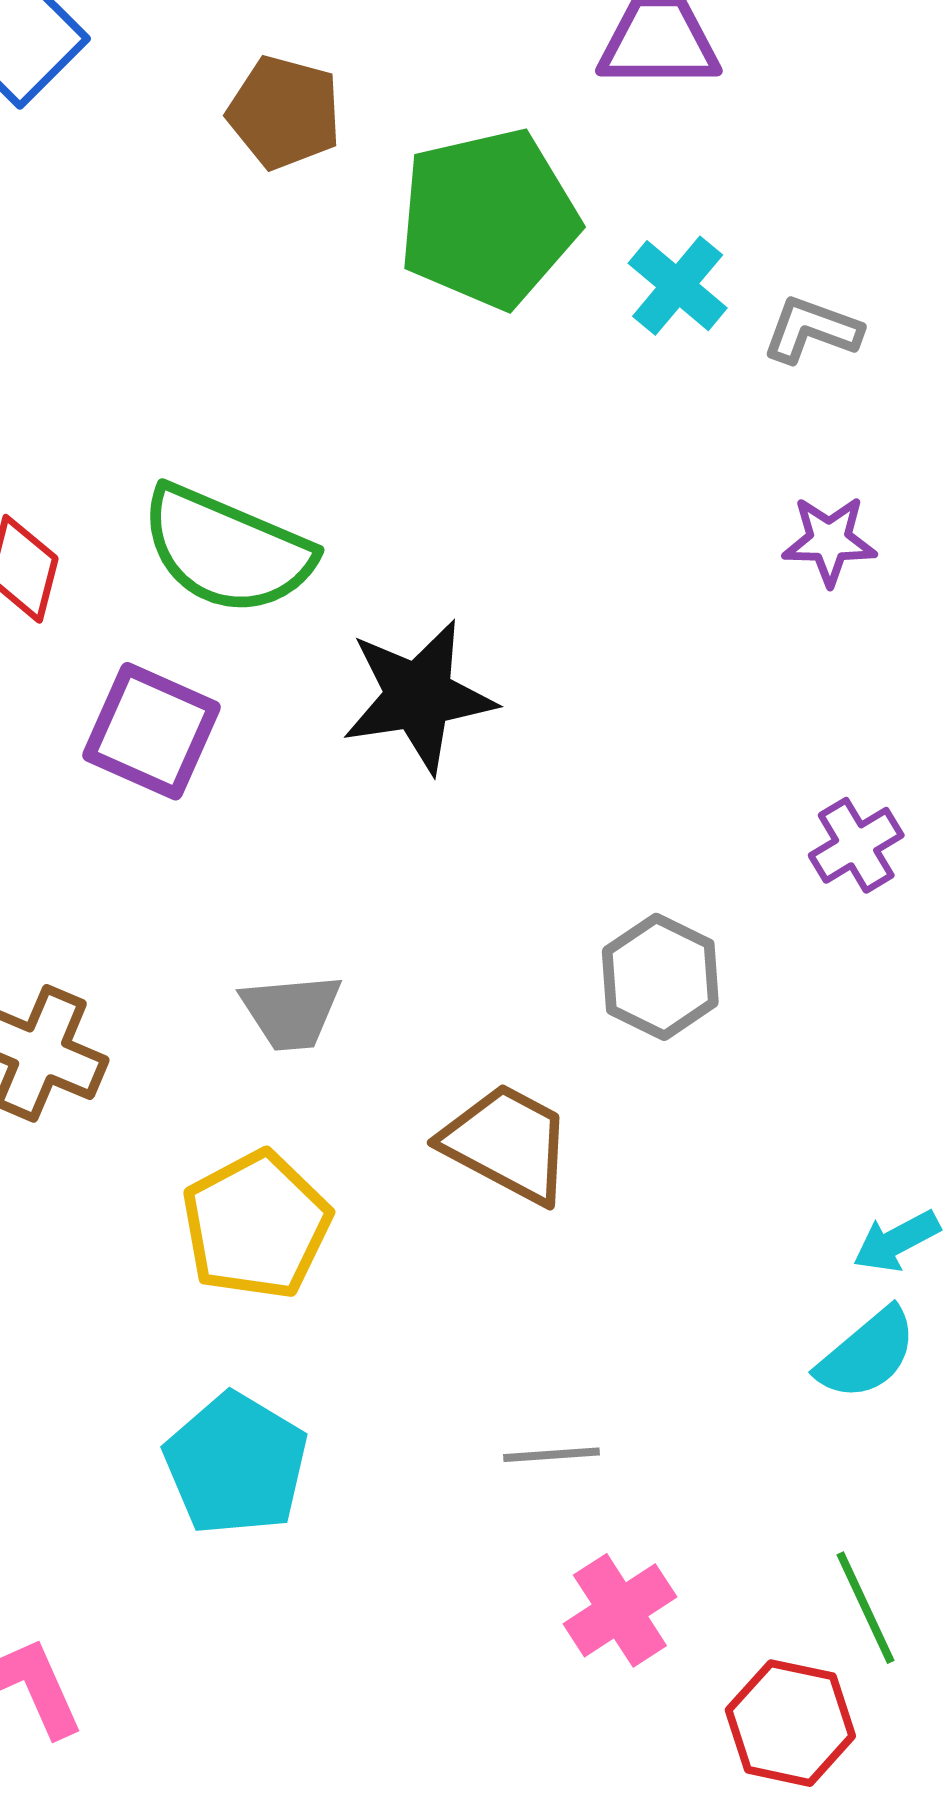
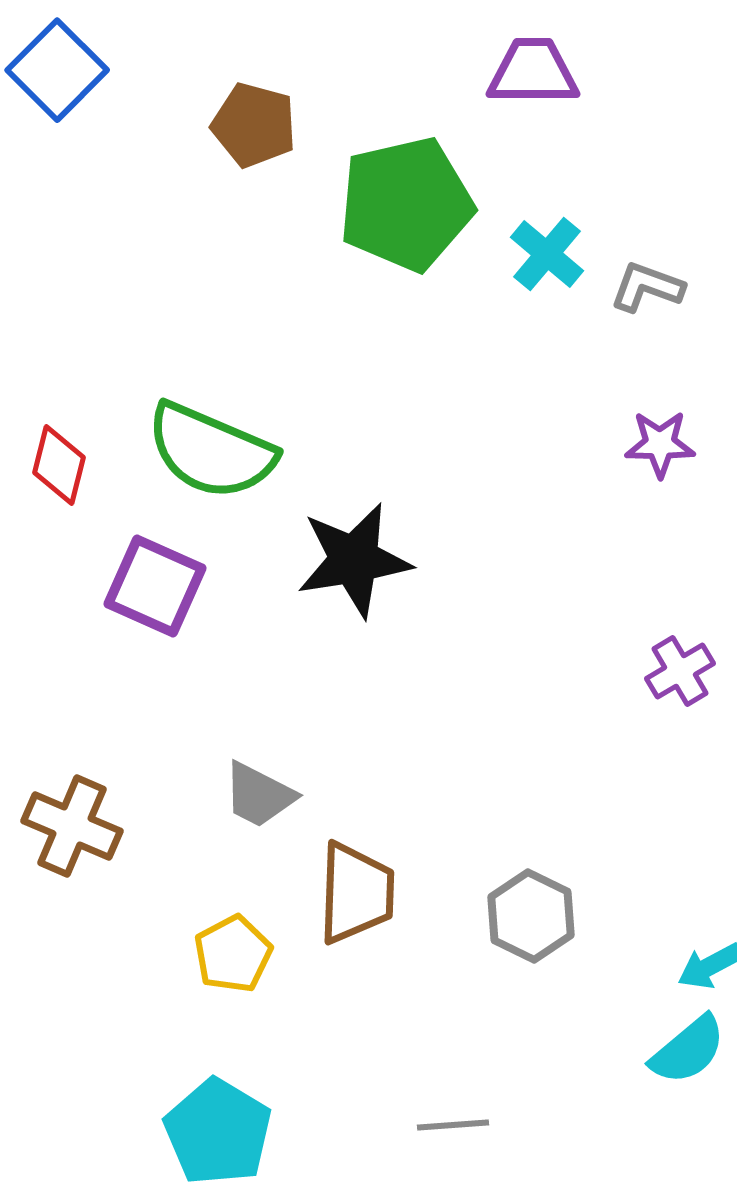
gray hexagon: (660, 977) -> (531, 916), moved
gray trapezoid: (291, 1012) -> (259, 795), turned 32
brown trapezoid: (507, 1143) -> (356, 893), moved, turned 64
yellow pentagon: (256, 1225) -> (233, 954), size x0.7

